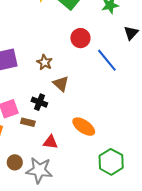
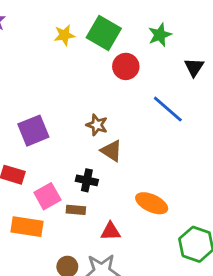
red circle: (80, 38) -> (126, 66), moved
brown star: (45, 62) -> (97, 125), moved

